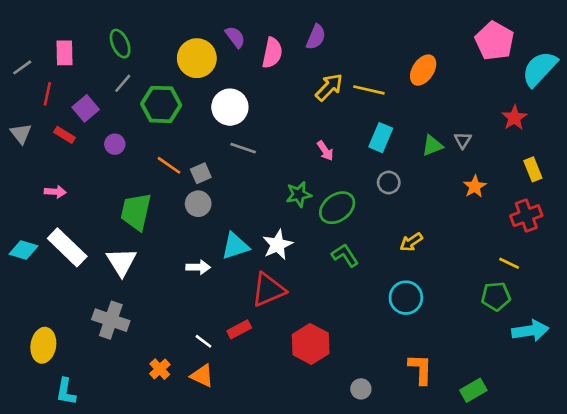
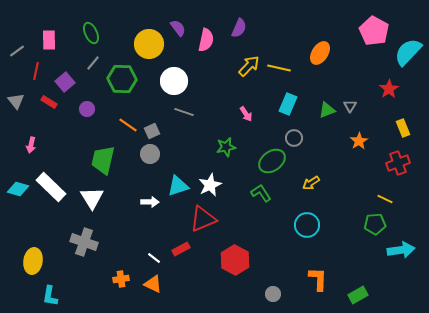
pink arrow: (55, 192) -> (31, 145), moved, turned 98
green ellipse: (337, 208) -> (272, 161), moved
orange cross: (160, 369) -> (121, 279), turned 35

